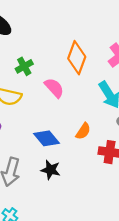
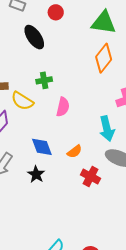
orange diamond: (77, 58) -> (104, 58), moved
pink semicircle: (54, 88) -> (63, 107), turned 36

